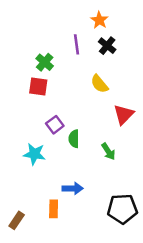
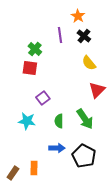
yellow semicircle: (99, 84) -> (89, 63), moved
green semicircle: (74, 139) -> (59, 121), moved
green arrow: (108, 151) -> (85, 119), size x1.5
orange rectangle: (54, 209) -> (34, 168), moved
black pentagon: (122, 209) -> (84, 156), moved, turned 30

